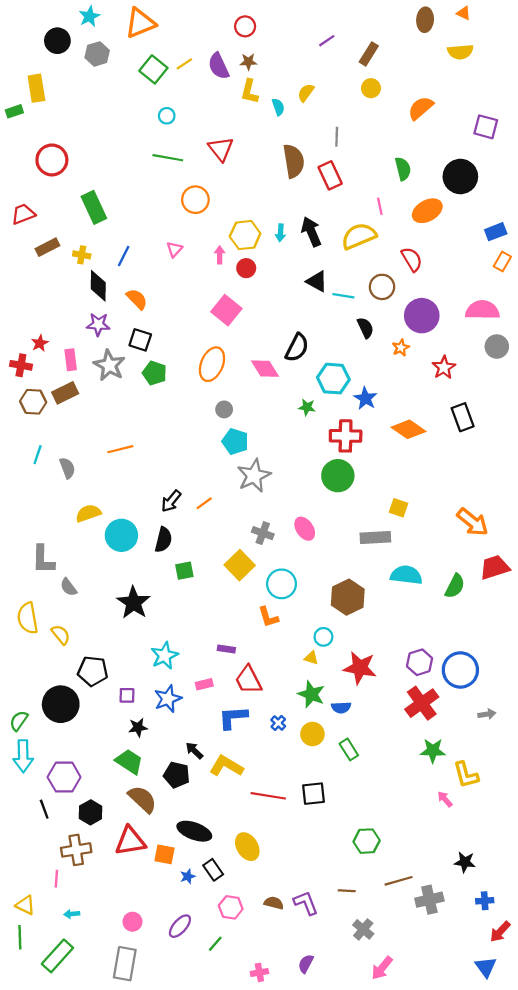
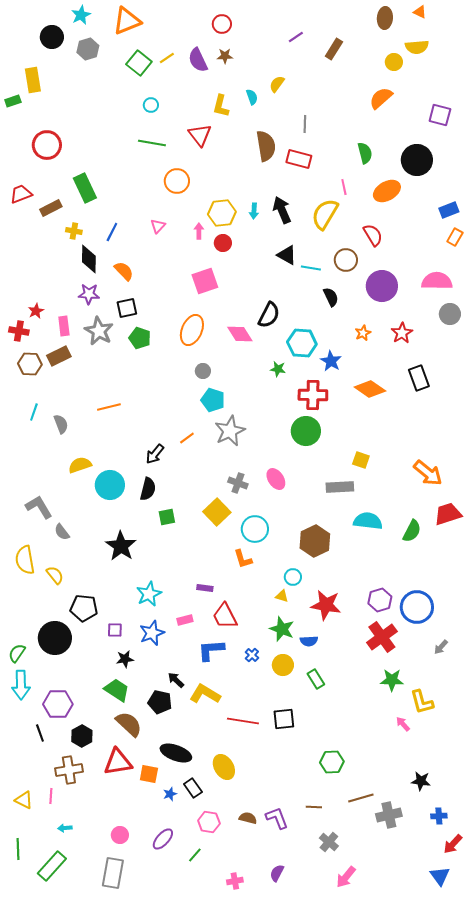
yellow circle: (371, 88) -> (394, 62), moved
yellow L-shape: (250, 91) -> (221, 106), moved
red rectangle: (330, 175) -> (299, 159), turned -50
yellow semicircle: (359, 236) -> (325, 214), turned -36
brown rectangle: (47, 247) -> (51, 208), moved
pink square: (226, 310) -> (205, 281), turned 32
black square: (140, 340) -> (127, 308), turned -30
orange star: (401, 348) -> (363, 333), moved
orange line: (204, 503) -> (187, 438), moved
gray L-shape: (43, 560) -> (39, 507), turned 148
gray arrow: (487, 714) -> (441, 647), turned 140
yellow triangle: (25, 905) -> (24, 800), moved

